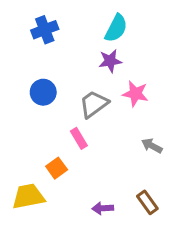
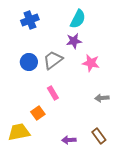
gray trapezoid: (94, 104) -> (53, 60), moved
gray arrow: (152, 146) -> (102, 98), turned -32

